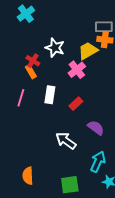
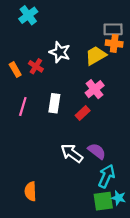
pink cross: (77, 70) -> (95, 89), moved
orange rectangle: (31, 72) -> (15, 70), moved
purple semicircle: (96, 128) -> (97, 151), moved
green square: (70, 185) -> (103, 201), moved

